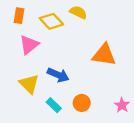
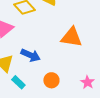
cyan rectangle: (54, 105) -> (18, 82), moved

